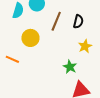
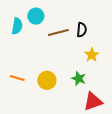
brown line: (56, 21) -> (58, 32), turned 60
yellow circle: (30, 38) -> (47, 80), moved

